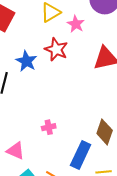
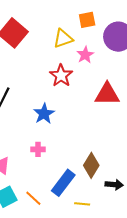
blue star: (26, 61) -> (44, 114), moved

